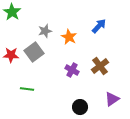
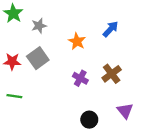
gray star: (45, 31) -> (39, 26), moved
green line: (27, 89) -> (14, 96), moved
purple triangle: (112, 99) -> (125, 111), turned -35

